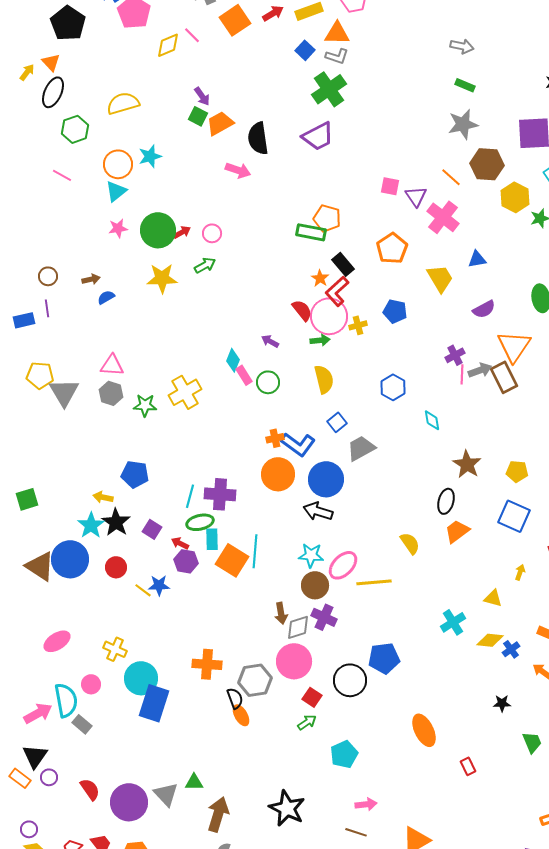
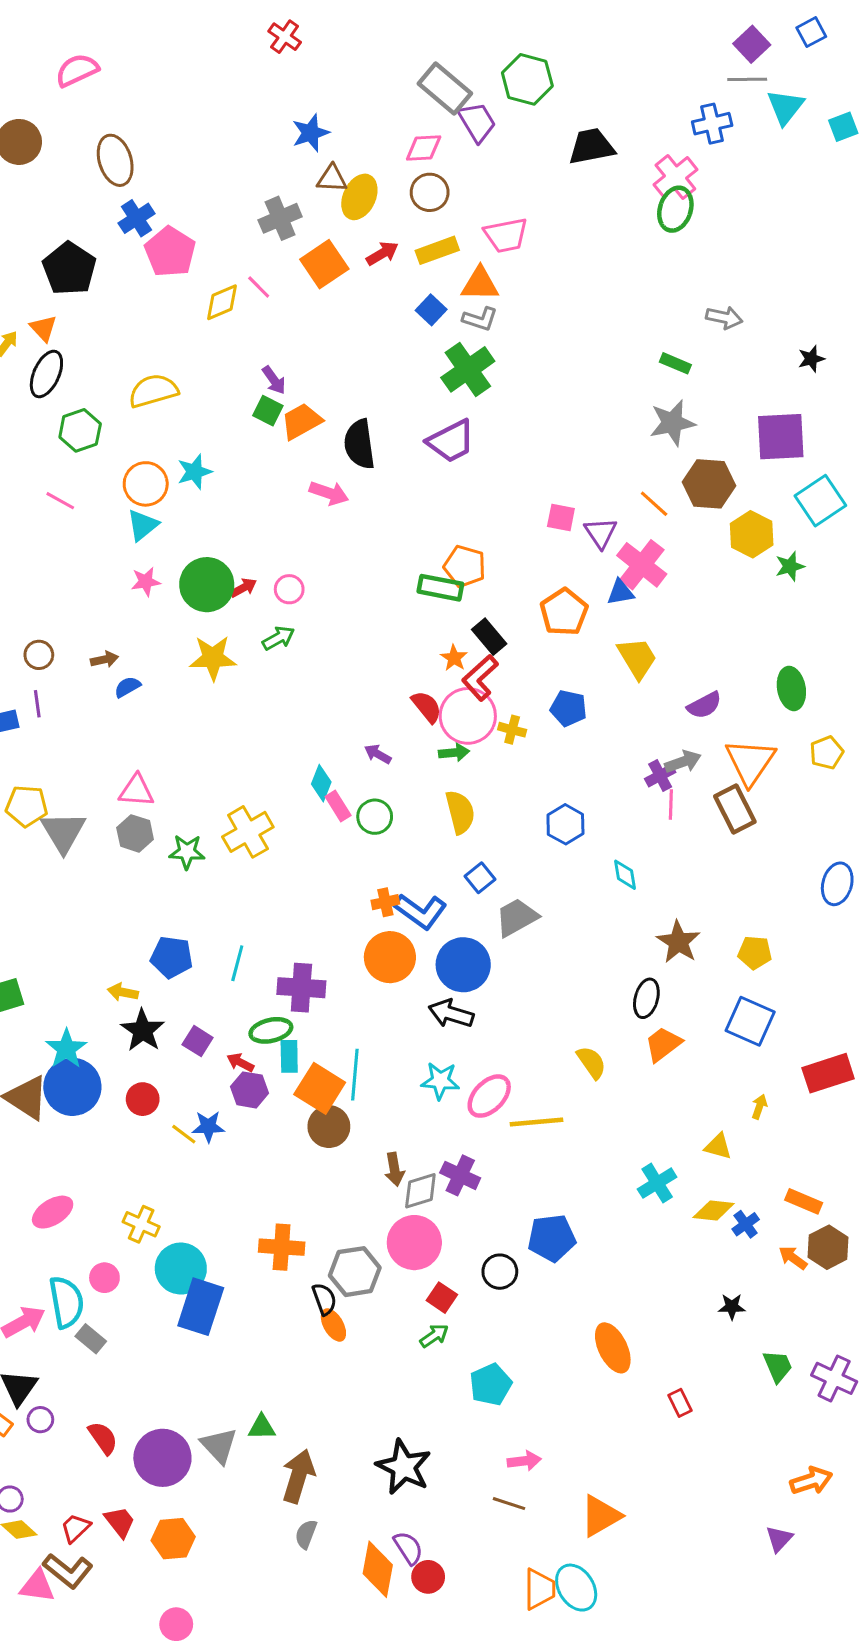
gray arrow: (462, 46) -> (724, 318), moved
blue triangle: (477, 259) -> (620, 592), moved
yellow cross: (358, 325) -> (512, 730), turned 30
gray arrow: (480, 370) -> (683, 762), moved
cyan line: (190, 496) -> (237, 963), moved
cyan star: (91, 525) -> (66, 1049), moved
brown circle: (315, 585) -> (329, 1127), moved
black circle: (350, 680) -> (500, 1272), size x0.7

